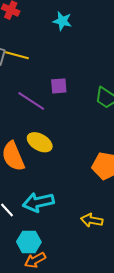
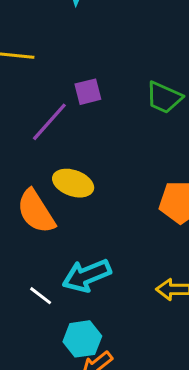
purple line: (31, 101) -> (49, 122), turned -72

